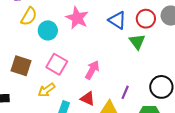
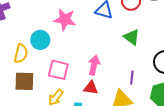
yellow semicircle: (29, 16) -> (21, 54), moved
green triangle: (137, 42) -> (132, 37), moved
red triangle: (88, 99) -> (91, 88), moved

